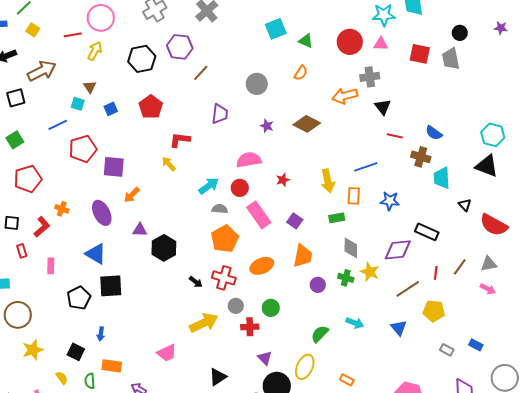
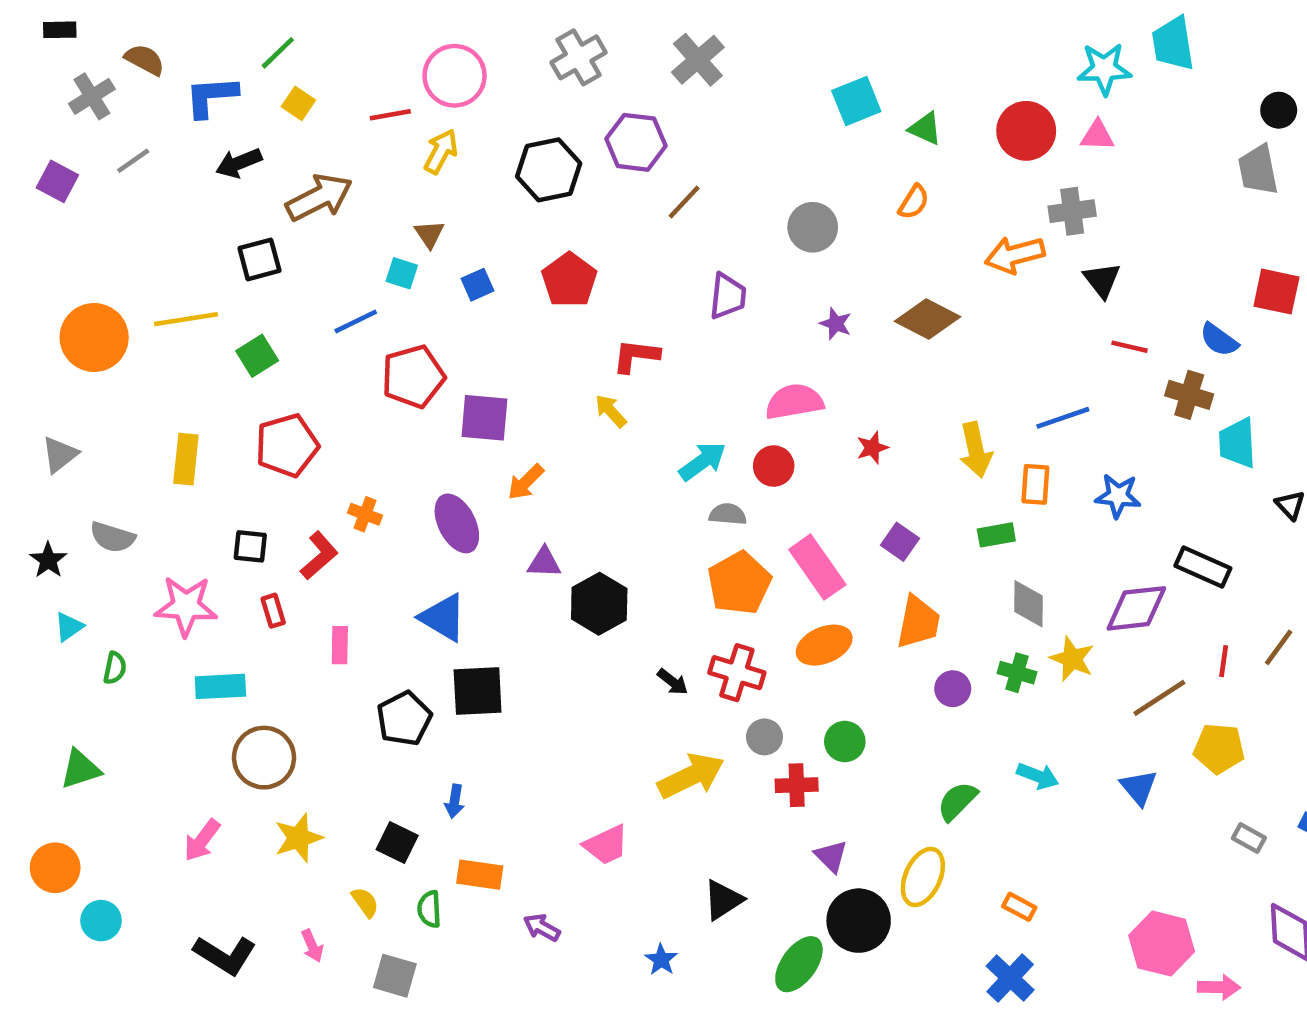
red square: (420, 54) -> (1276, 292), moved
pink rectangle: (259, 215) -> (817, 567), moved

